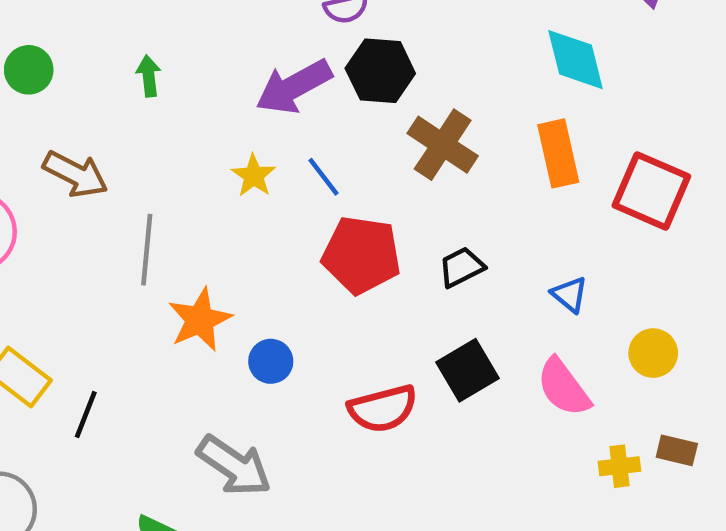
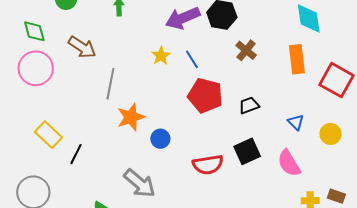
brown cross: (443, 145) -> (246, 50), size x0.7
yellow circle: (653, 353) -> (330, 134), moved

